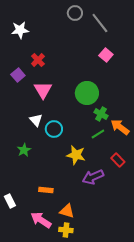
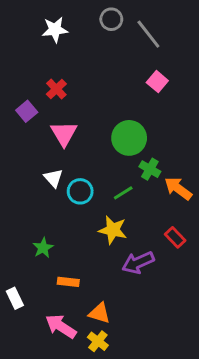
white star: (20, 30) -> (55, 30), moved
green line: (98, 134) -> (123, 193), moved
green star: (24, 150) -> (43, 248), moved
yellow cross: (66, 230) -> (98, 341), turned 32

